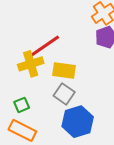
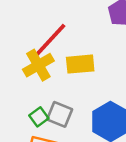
gray square: (64, 94) -> (60, 114), moved

